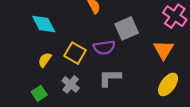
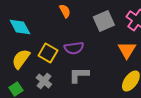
gray square: (127, 28) -> (104, 21), moved
yellow semicircle: (45, 60) -> (21, 59), size x1.5

